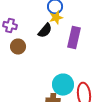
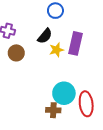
yellow star: (56, 18) -> (56, 50), moved

